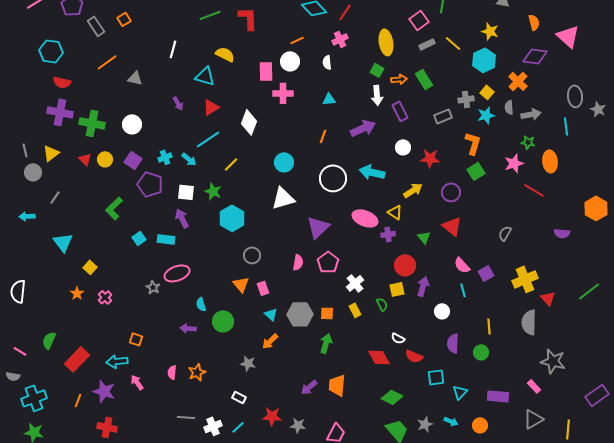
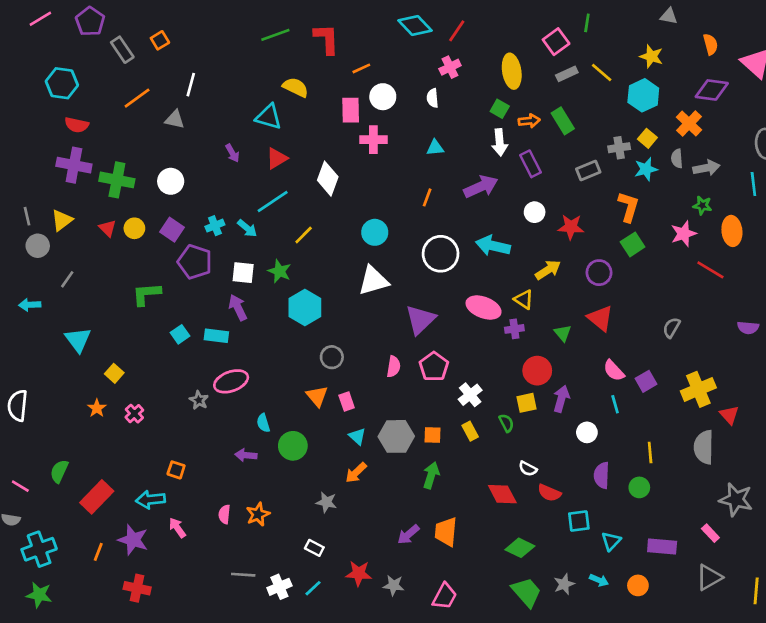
orange line: (297, 40) -> (361, 68), moved
white line: (173, 49) -> (191, 85), moved
green L-shape: (114, 208) -> (146, 294), turned 40

